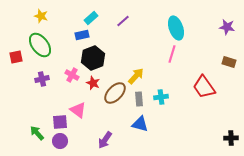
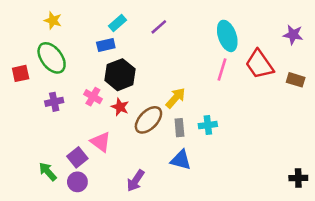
red trapezoid: (204, 87) -> (260, 64), moved
purple square: (60, 122) -> (77, 157), turned -35

